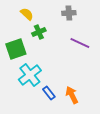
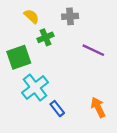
gray cross: (69, 13) -> (70, 16), moved
orange arrow: (72, 95) -> (98, 107), moved

